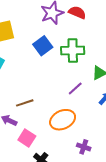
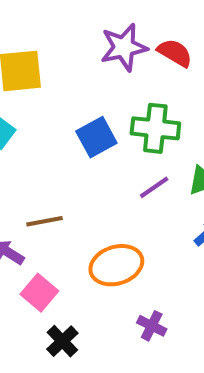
blue square: (43, 46) -> (96, 137), moved
purple line: (75, 89) -> (154, 187), moved

